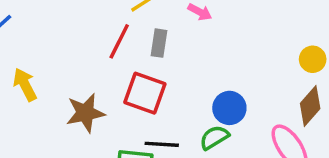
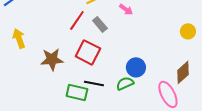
gray rectangle: (159, 43) -> (100, 24), turned -56
yellow circle: (313, 59) -> (188, 31), moved

